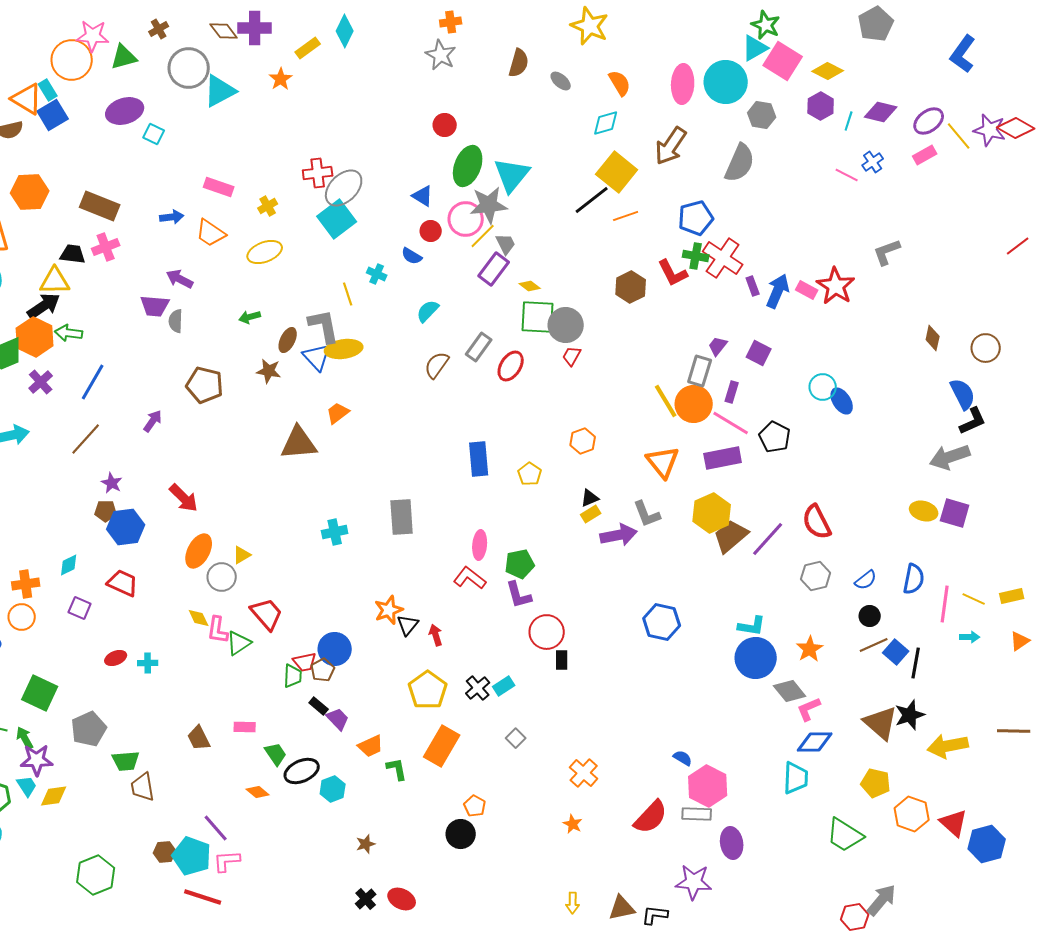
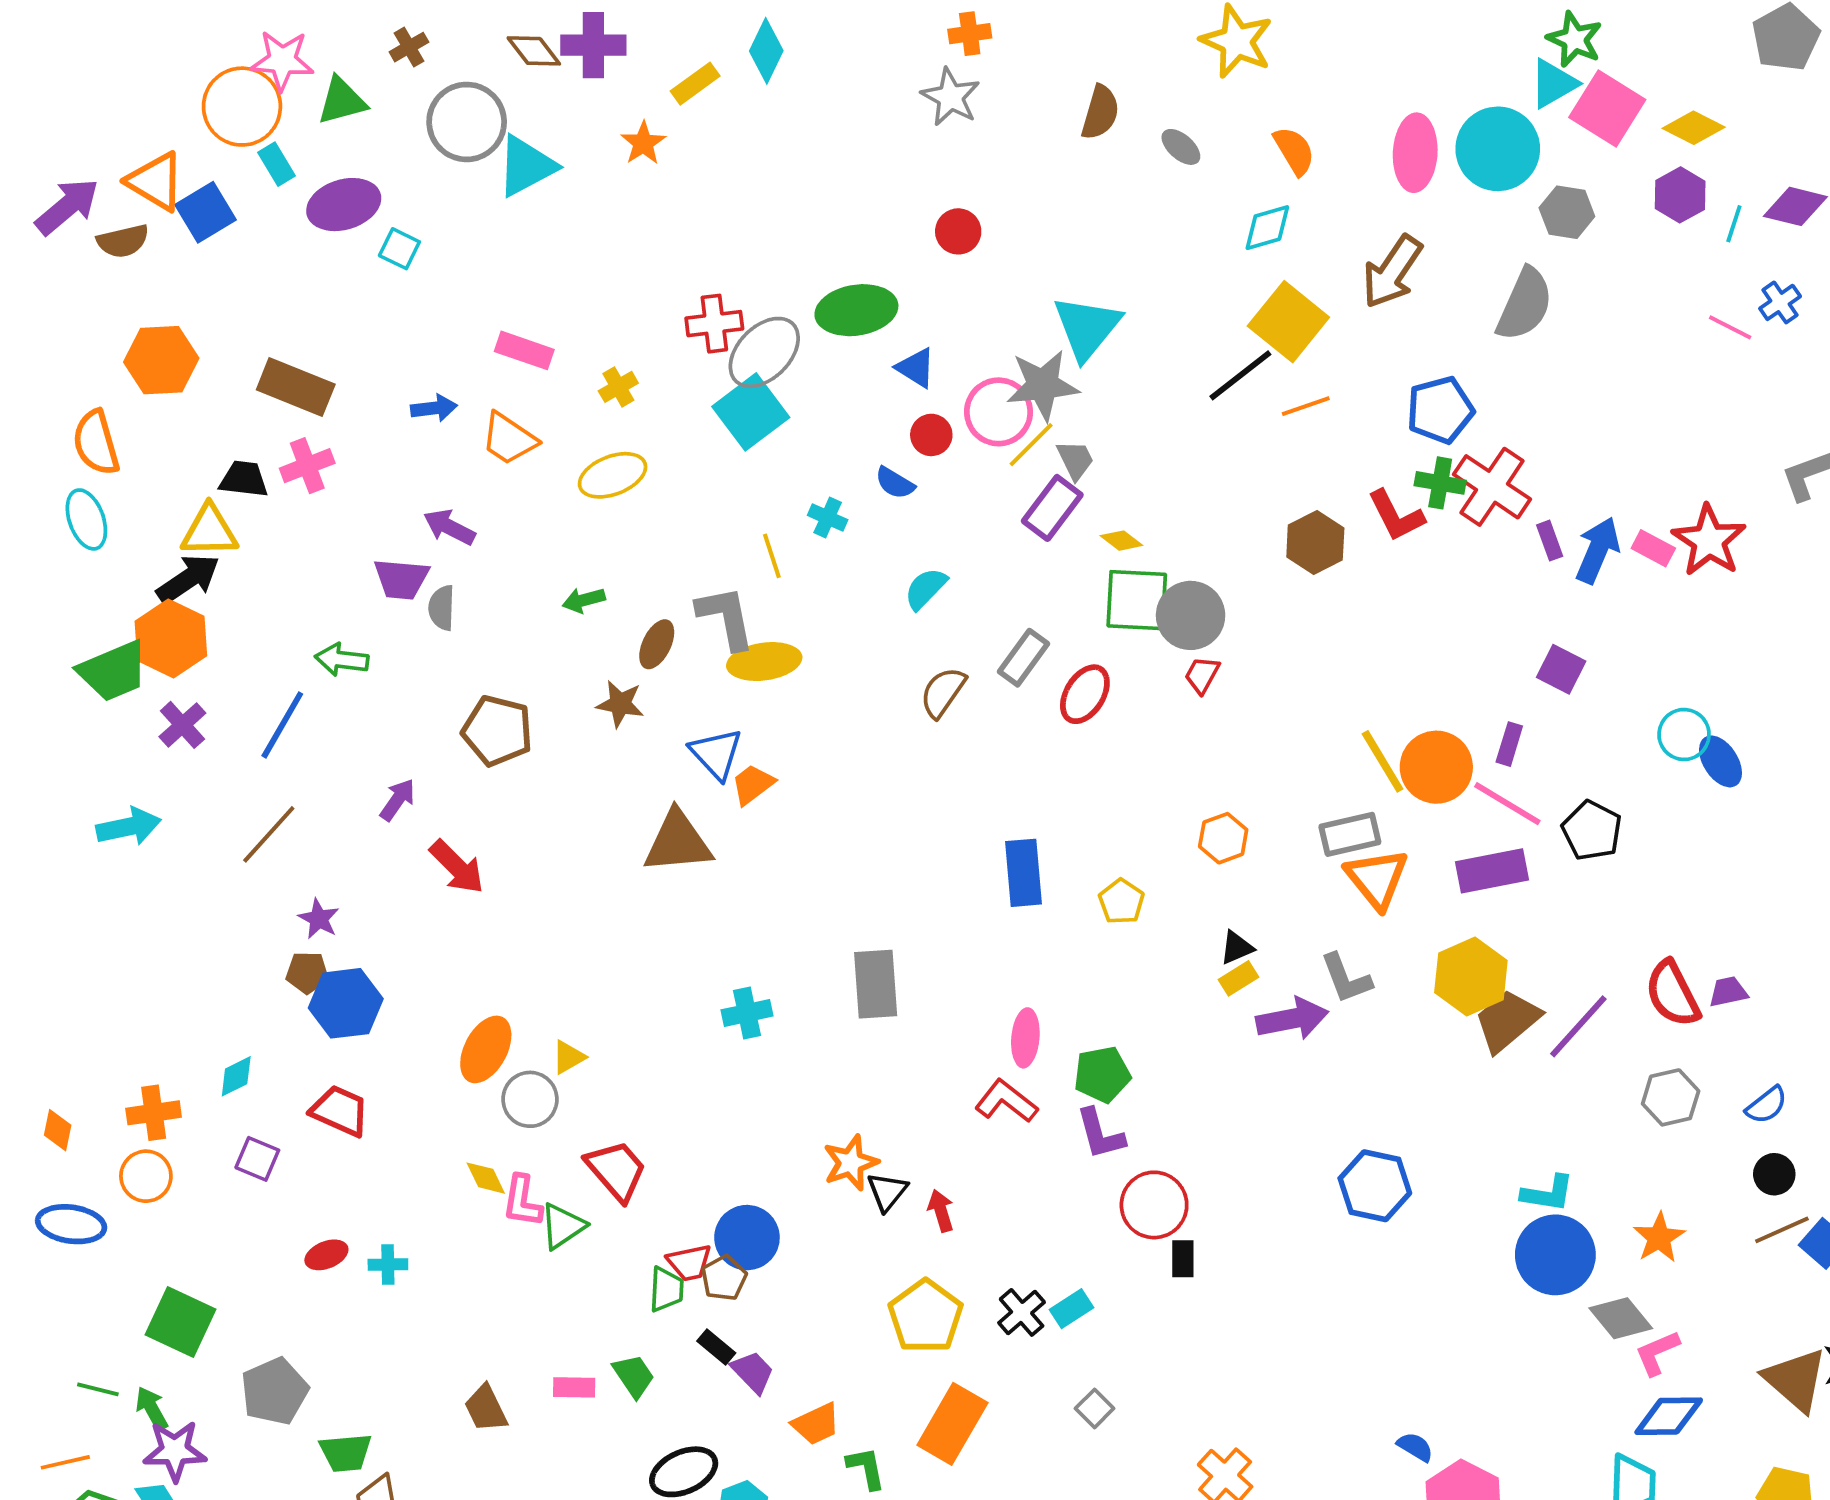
cyan rectangle: (48, 90) -> (277, 164), moved
green ellipse: (468, 166) -> (856, 310), moved, turned 60
green arrow: (69, 333) -> (342, 660), moved
purple trapezoid: (718, 346) -> (1728, 992), moved, turned 40
blue triangle: (317, 357) -> (716, 754), moved
gray rectangle: (700, 371) -> (1350, 834), moved, turned 60
red arrow: (184, 498) -> (457, 867), moved
green trapezoid: (276, 754) -> (634, 1376), moved

